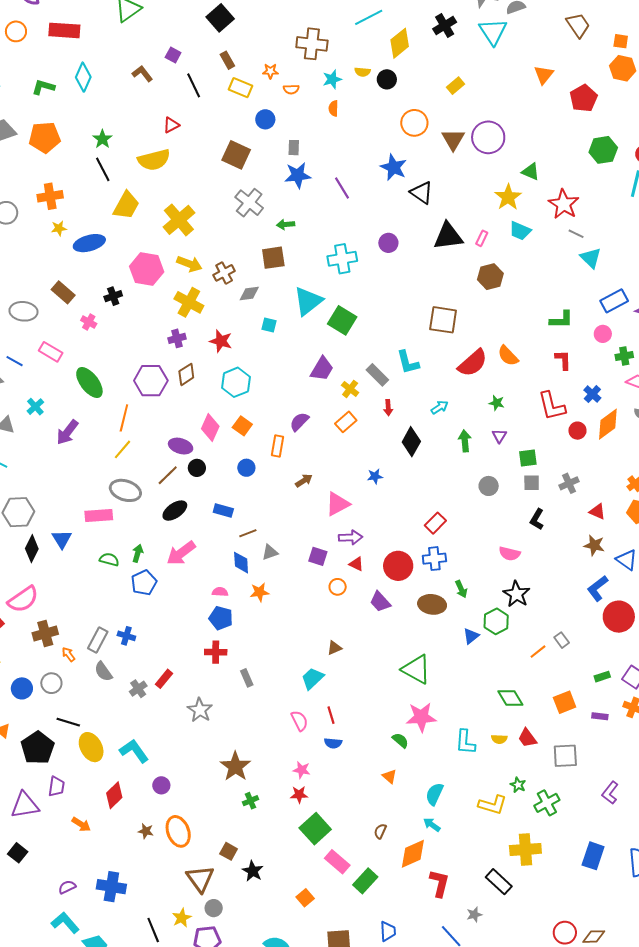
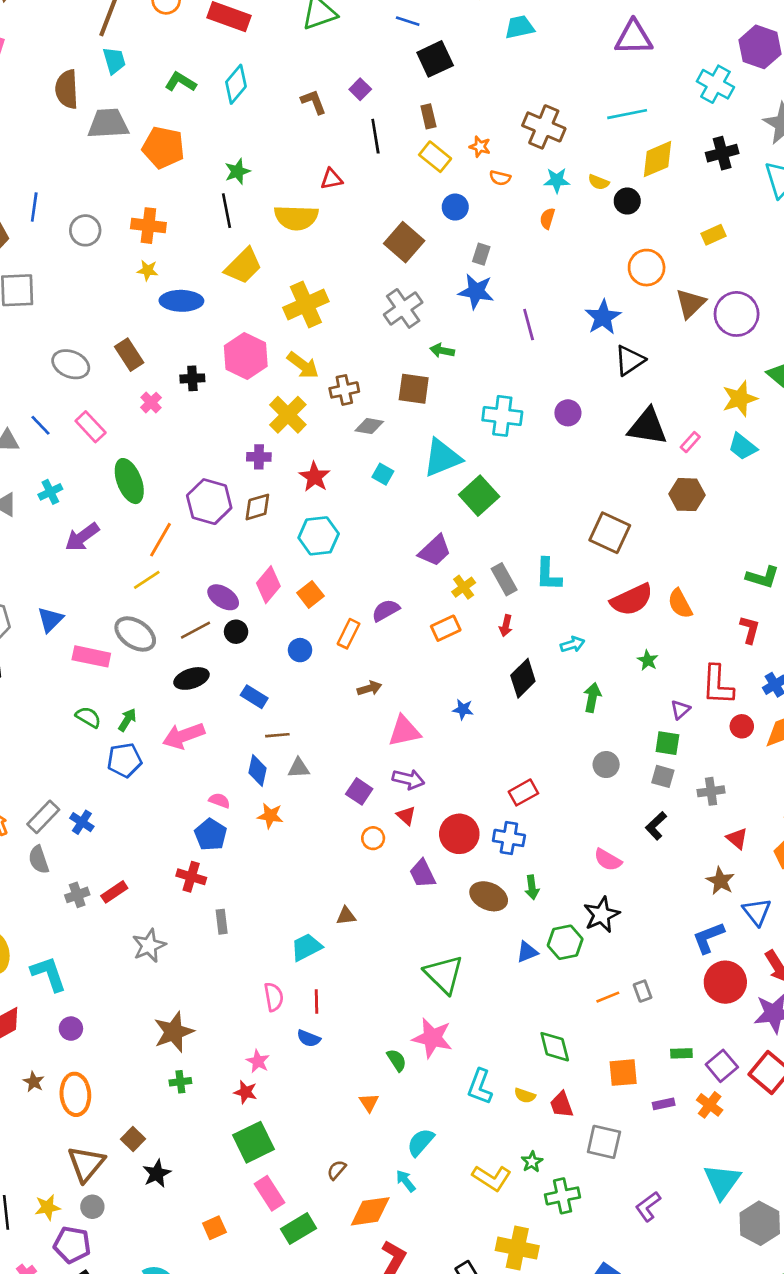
black triangle: (422, 193) -> (630, 360), turned 35
purple triangle: (499, 436) -> (680, 710), moved
blue triangle: (62, 539) -> (50, 619), moved
purple rectangle: (600, 716) -> (664, 1104), turned -35

